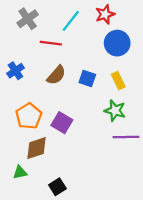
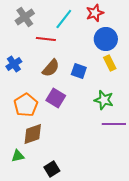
yellow rectangle: (118, 81) -> (110, 63), moved
purple square: (62, 123) -> (56, 98), moved

